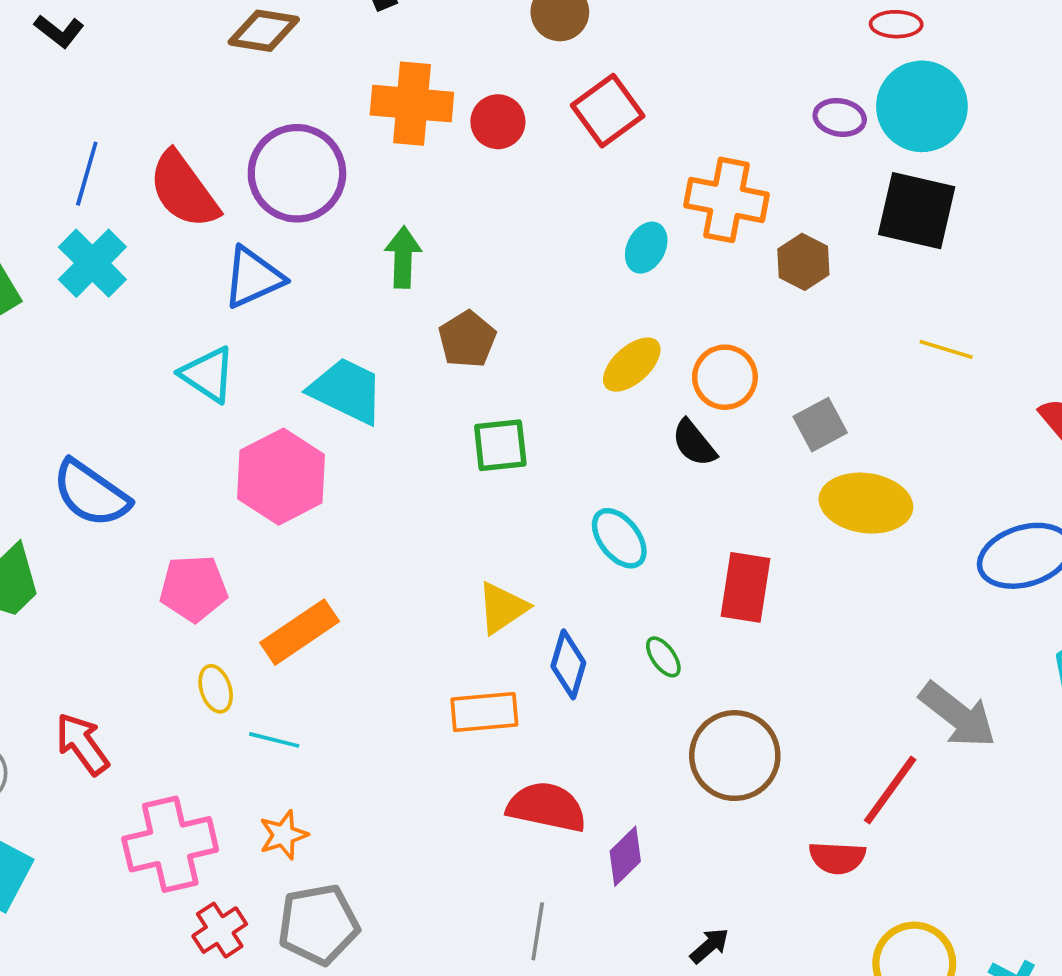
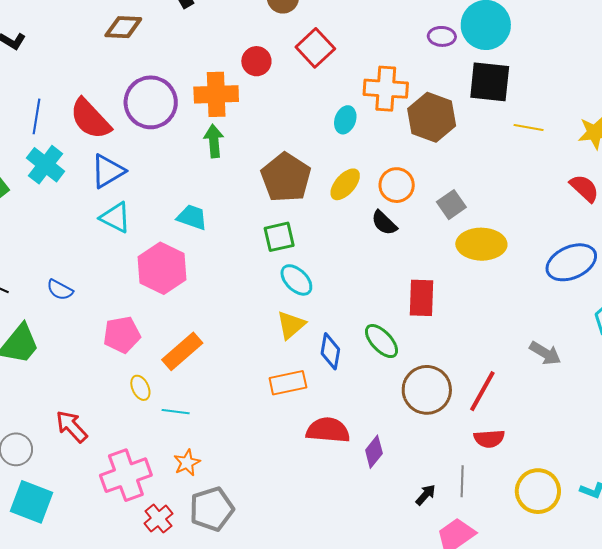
orange cross: (412, 104) -> (216, 94), moved
brown hexagon: (803, 262) -> (432, 117), size x1.6
blue triangle: (253, 278) -> (108, 171), moved
brown pentagon: (467, 339) -> (286, 177), moved, size x1.6
yellow line: (946, 349) -> (529, 128), moved
cyan trapezoid: (347, 391) -> (192, 217), size x0.7
blue semicircle: (91, 493) -> (60, 290), size x0.6
cyan ellipse: (619, 538) -> (296, 280), moved
green ellipse: (663, 657) -> (381, 341), size x1.6
gray arrow: (958, 715) -> (545, 353), size x0.7
red line: (890, 790) -> (482, 391), moved
gray line: (538, 931) -> (462, 481), moved

